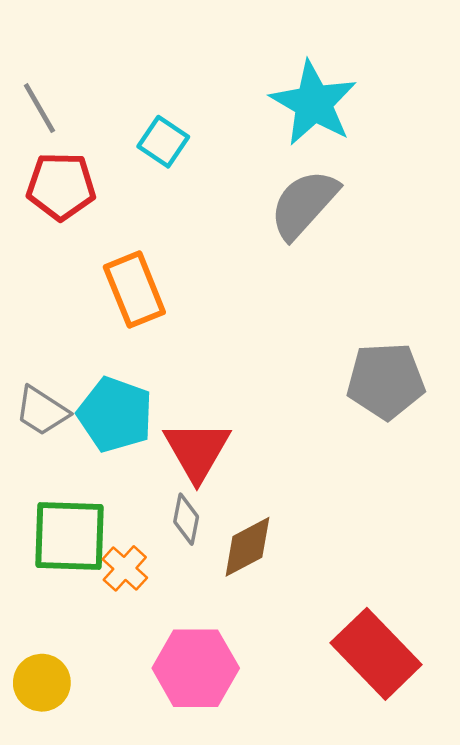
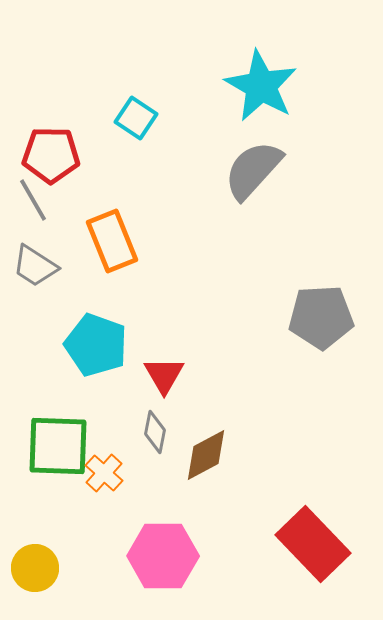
gray line: (39, 108) -> (33, 200), moved
gray trapezoid: (42, 411) -> (35, 266), moved
red triangle: (197, 451) -> (164, 375), size x0.7

